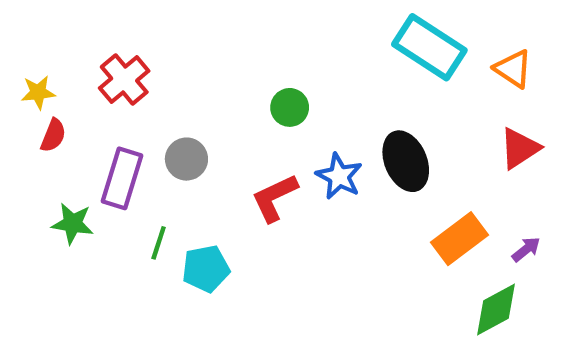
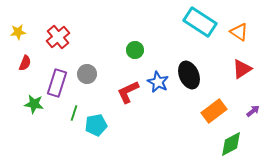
yellow star: (38, 92) -> (18, 32), moved
purple arrow: (526, 249) -> (253, 111), moved

